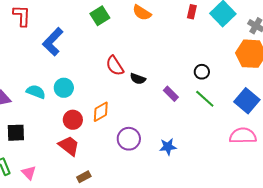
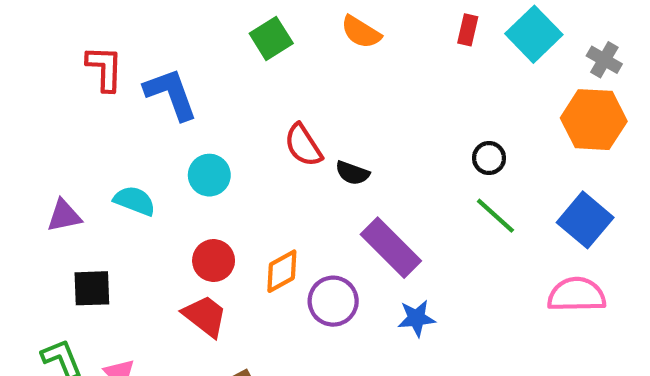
red L-shape: (22, 16) -> (105, 68), moved
blue L-shape: (53, 42) -> (171, 94), turned 116
cyan circle: (64, 88) -> (209, 175), moved
purple rectangle: (171, 94) -> (391, 248), moved, size x1.8
orange diamond: (101, 112) -> (282, 271), moved

